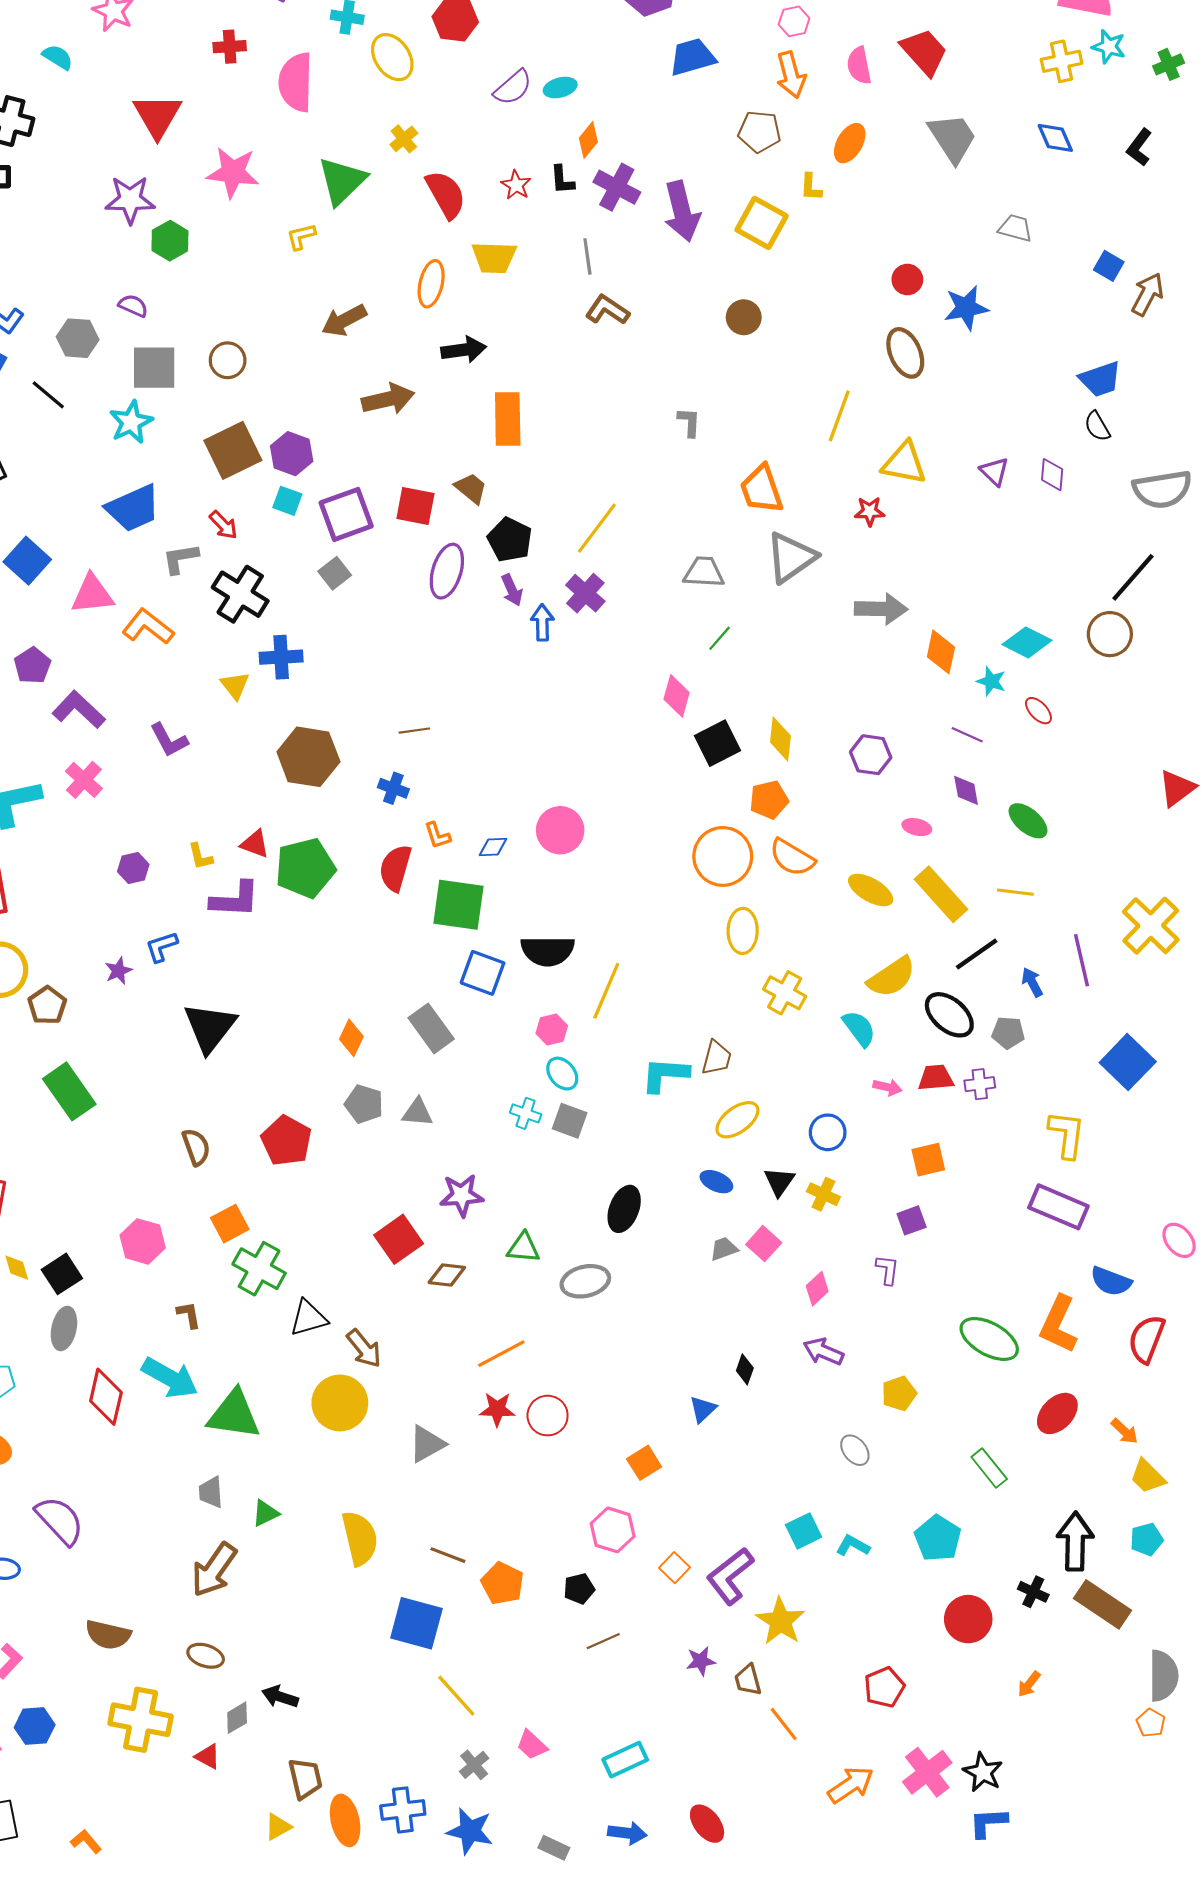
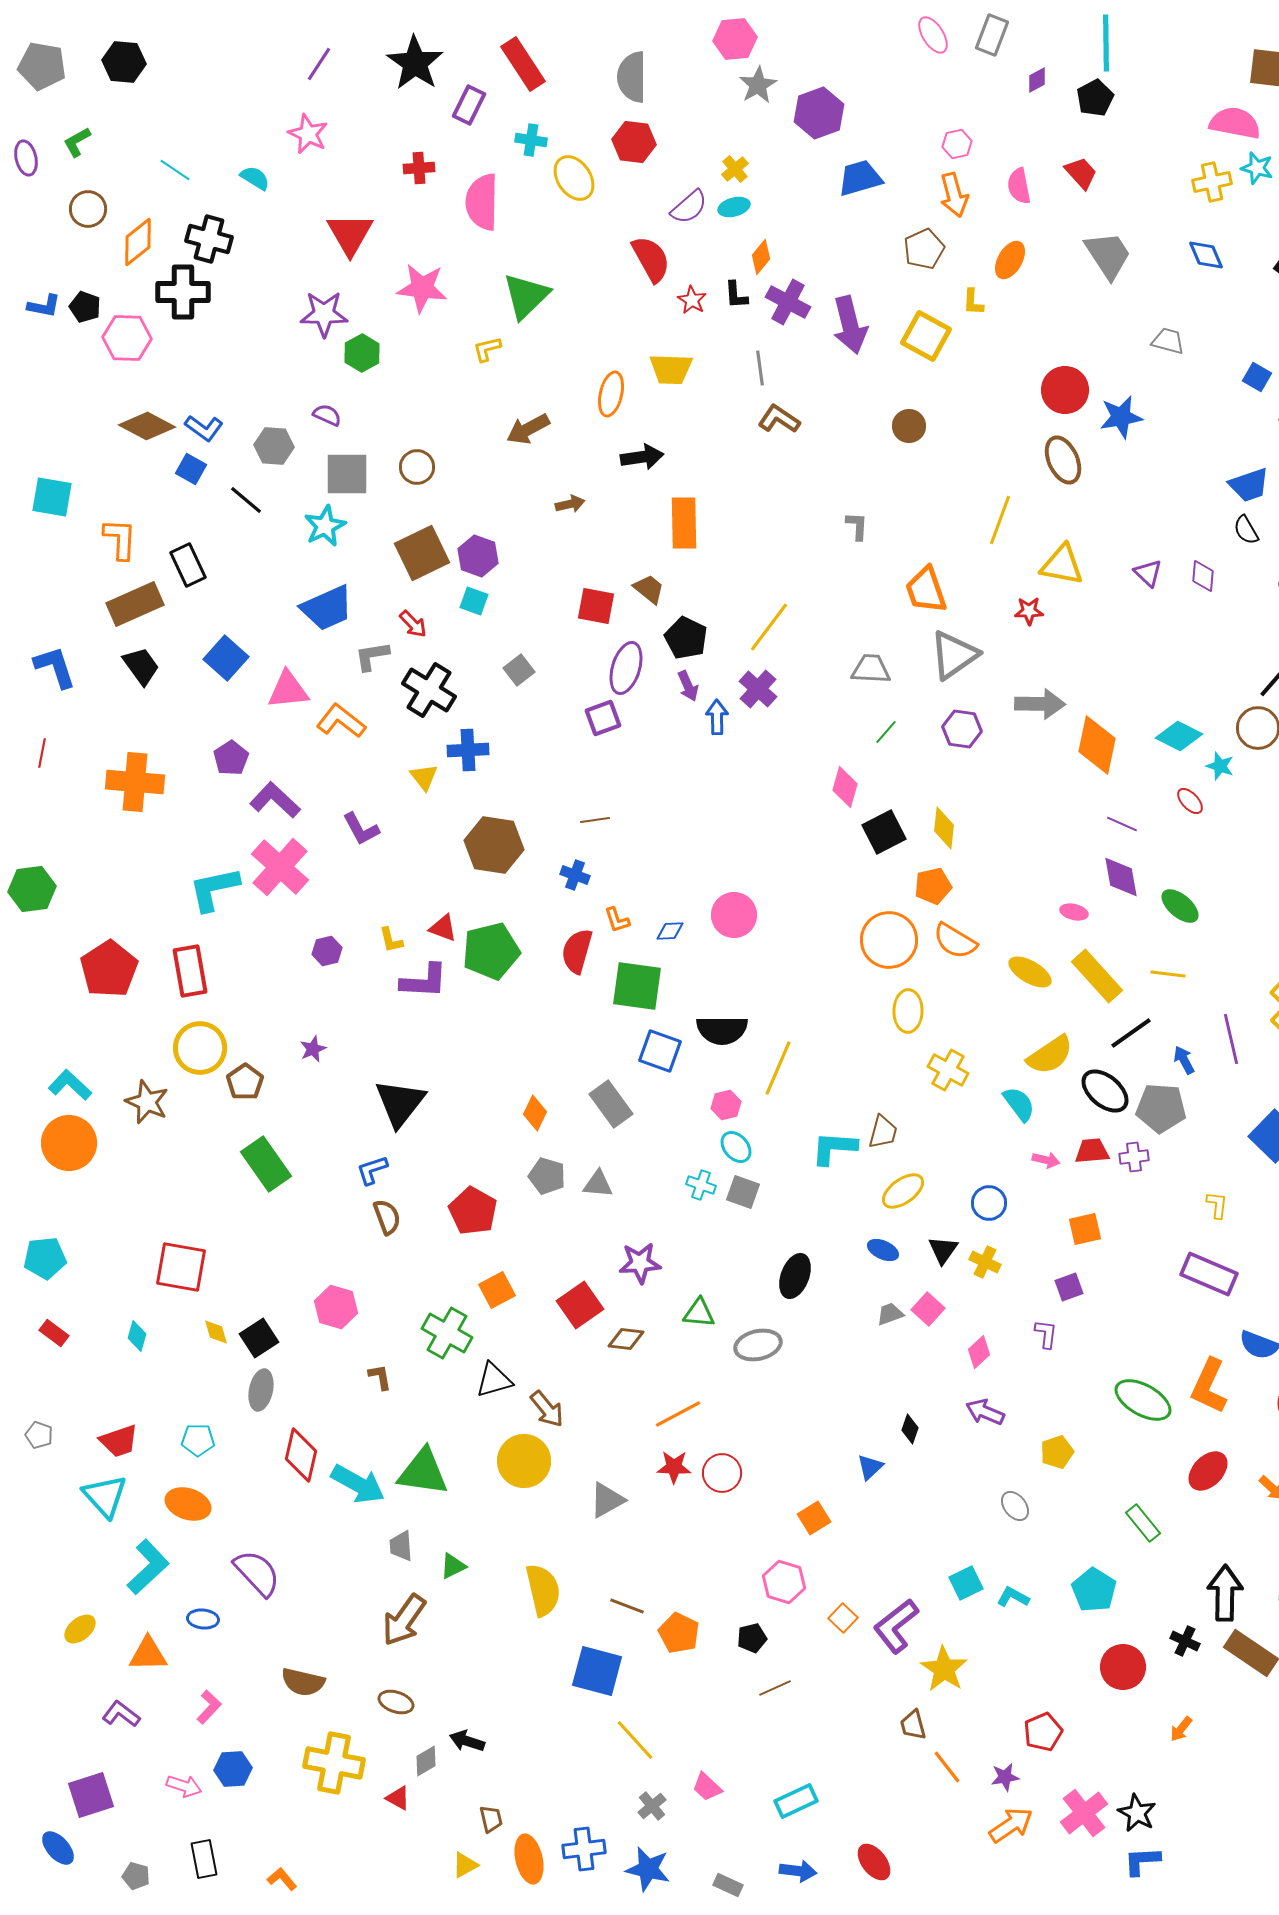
red trapezoid: (924, 52) -> (1081, 173), size x0.7
brown pentagon: (759, 132) -> (924, 249), turned -30
yellow cross: (404, 139) -> (735, 169), moved
red semicircle: (446, 195) -> (651, 259), moved
red circle: (907, 279) -> (1065, 390), size x1.6
brown arrow: (388, 399) -> (570, 504), size x0.6
purple square: (346, 514) -> (603, 718), moved, size x0.7
orange diamond: (941, 652) -> (1097, 745), size x1.4
cyan star: (991, 681) -> (1220, 766), moved
purple hexagon: (871, 755) -> (962, 729), moved
pink cross: (84, 780) -> (280, 867), size x1.6
purple diamond: (966, 790) -> (1121, 877), size x1.4
blue L-shape: (162, 947) -> (372, 1170), moved
gray pentagon: (1008, 1033) -> (1161, 1108), size x1.6
yellow L-shape: (1067, 1134) -> (1217, 1205), size x0.6
orange square: (230, 1224) -> (497, 1290), moved
cyan arrow: (170, 1378) -> (358, 1484), moved
purple star: (701, 1661) -> (1005, 1777), moved
brown trapezoid: (305, 1779) -> (491, 1819), size x0.7

